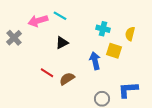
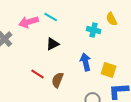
yellow semicircle: (130, 34) -> (112, 19), moved, turned -40
yellow square: (114, 51) -> (109, 70), moved
brown semicircle: (67, 79) -> (58, 80), turned -35

